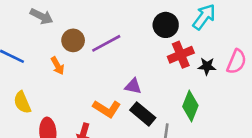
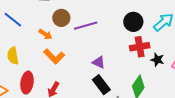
orange arrow: (58, 66) -> (45, 34), turned -40
orange L-shape: (107, 109) -> (54, 56), moved

